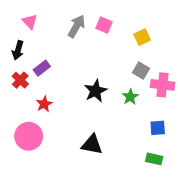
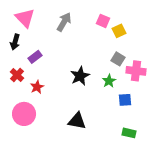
pink triangle: (30, 22) -> (25, 18), size x1.5
pink square: (104, 25) -> (103, 21), moved
red cross: (20, 80) -> (17, 75), moved
blue square: (158, 128) -> (125, 100), moved

